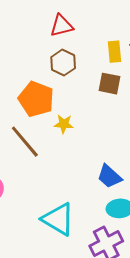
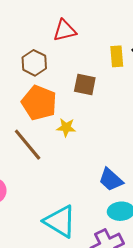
brown hexagon: (63, 63) -> (34, 63), moved
brown square: (110, 84) -> (85, 85), moved

